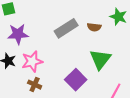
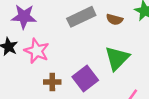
pink star: (32, 61) -> (37, 51), turned 30
brown cross: (35, 85) -> (52, 82), moved, turned -32

